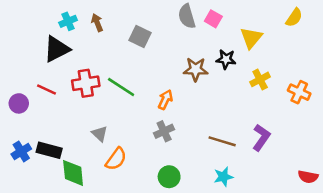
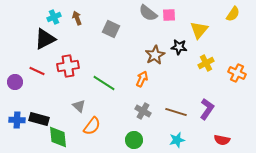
gray semicircle: (187, 16) -> (148, 13), turned -36
pink square: (213, 19) -> (169, 15), turned -32
brown star: (196, 69) -> (155, 55), turned -30
green line: (121, 87) -> (104, 83), moved
orange arrow: (165, 100) -> (142, 79), moved
gray cross: (164, 131) -> (143, 111), moved, turned -35
blue cross: (21, 151) -> (17, 120), turned 35
red semicircle: (308, 177) -> (222, 140), moved

